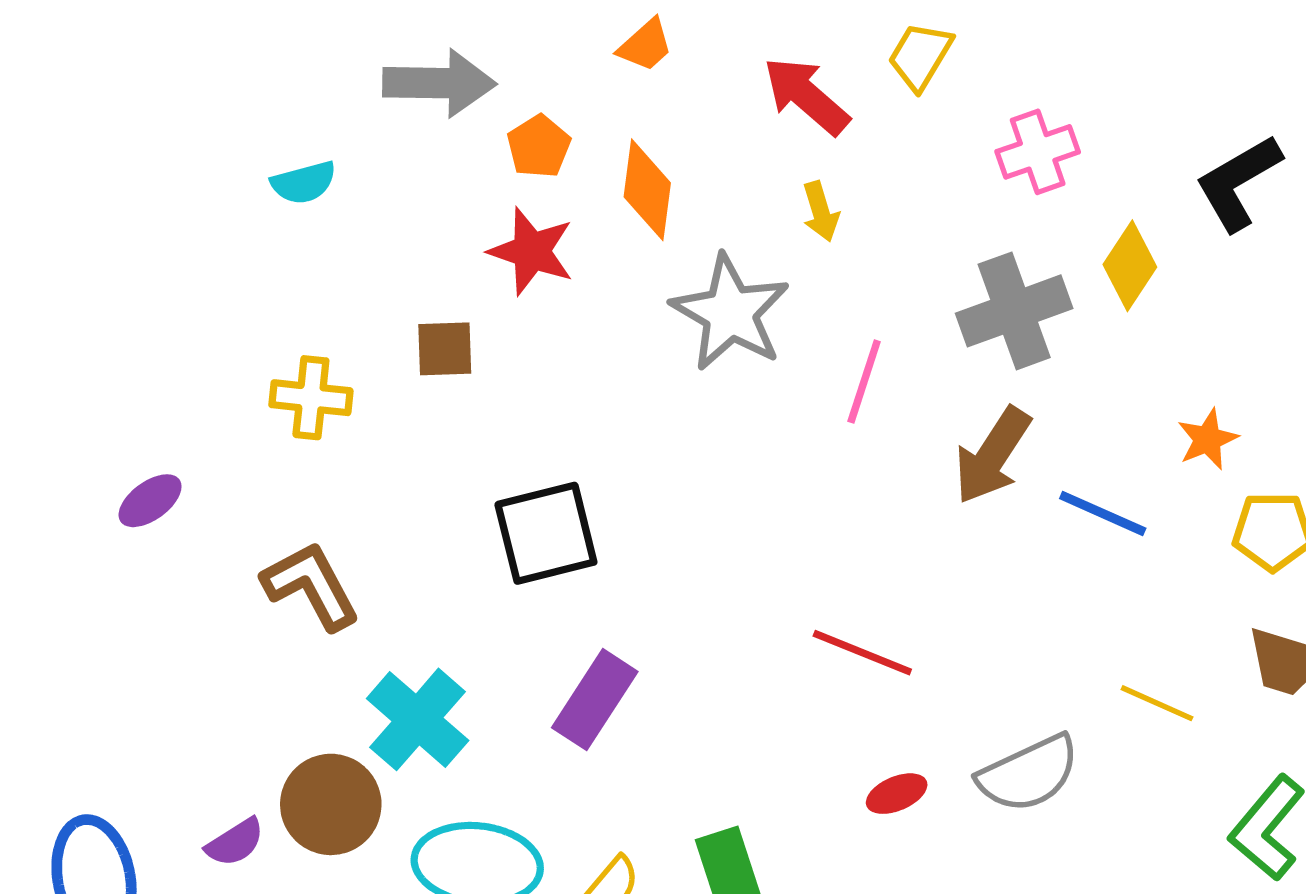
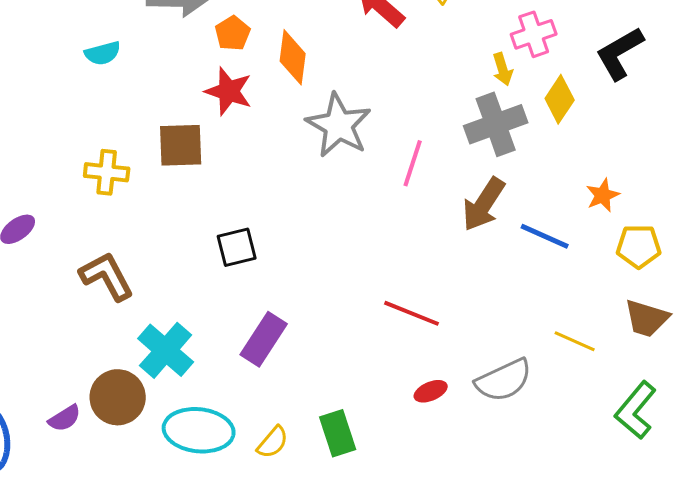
pink cross: (1038, 152) -> (534, 34), moved
yellow arrow: (821, 211) -> (503, 69), moved
brown square: (445, 349) -> (181, 145), size x1.4
black square: (546, 533) -> (237, 247), size x0.7

